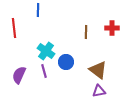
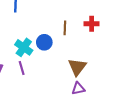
blue circle: (66, 62) -> (44, 42), moved
brown triangle: (98, 70) -> (77, 67), turned 30

